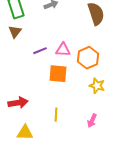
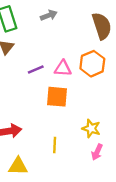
orange hexagon: (88, 58) -> (92, 64), moved
yellow star: (97, 86) -> (91, 129), moved

